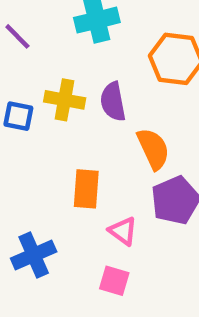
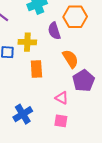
purple semicircle: (113, 102) -> (54, 31), moved
orange rectangle: (86, 189) -> (36, 69), moved

